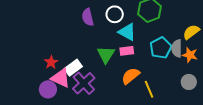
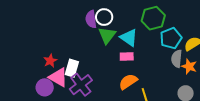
white circle: (115, 14) -> (104, 17), moved
cyan pentagon: (161, 48) -> (171, 38), moved
green triangle: (106, 55) -> (107, 35), moved
white rectangle: (73, 68) -> (72, 68), turned -42

